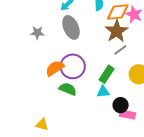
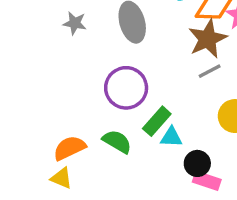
orange semicircle: (55, 68) -> (69, 148), moved
green rectangle: (107, 74) -> (157, 121), moved
green semicircle: (68, 89) -> (117, 142), moved

